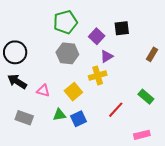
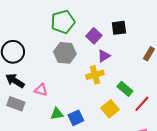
yellow square: (73, 92) -> (110, 109), moved
green rectangle: (146, 97) -> (125, 89), moved
red line: (116, 110) -> (142, 104), moved
gray rectangle: (24, 118) -> (16, 104), moved

